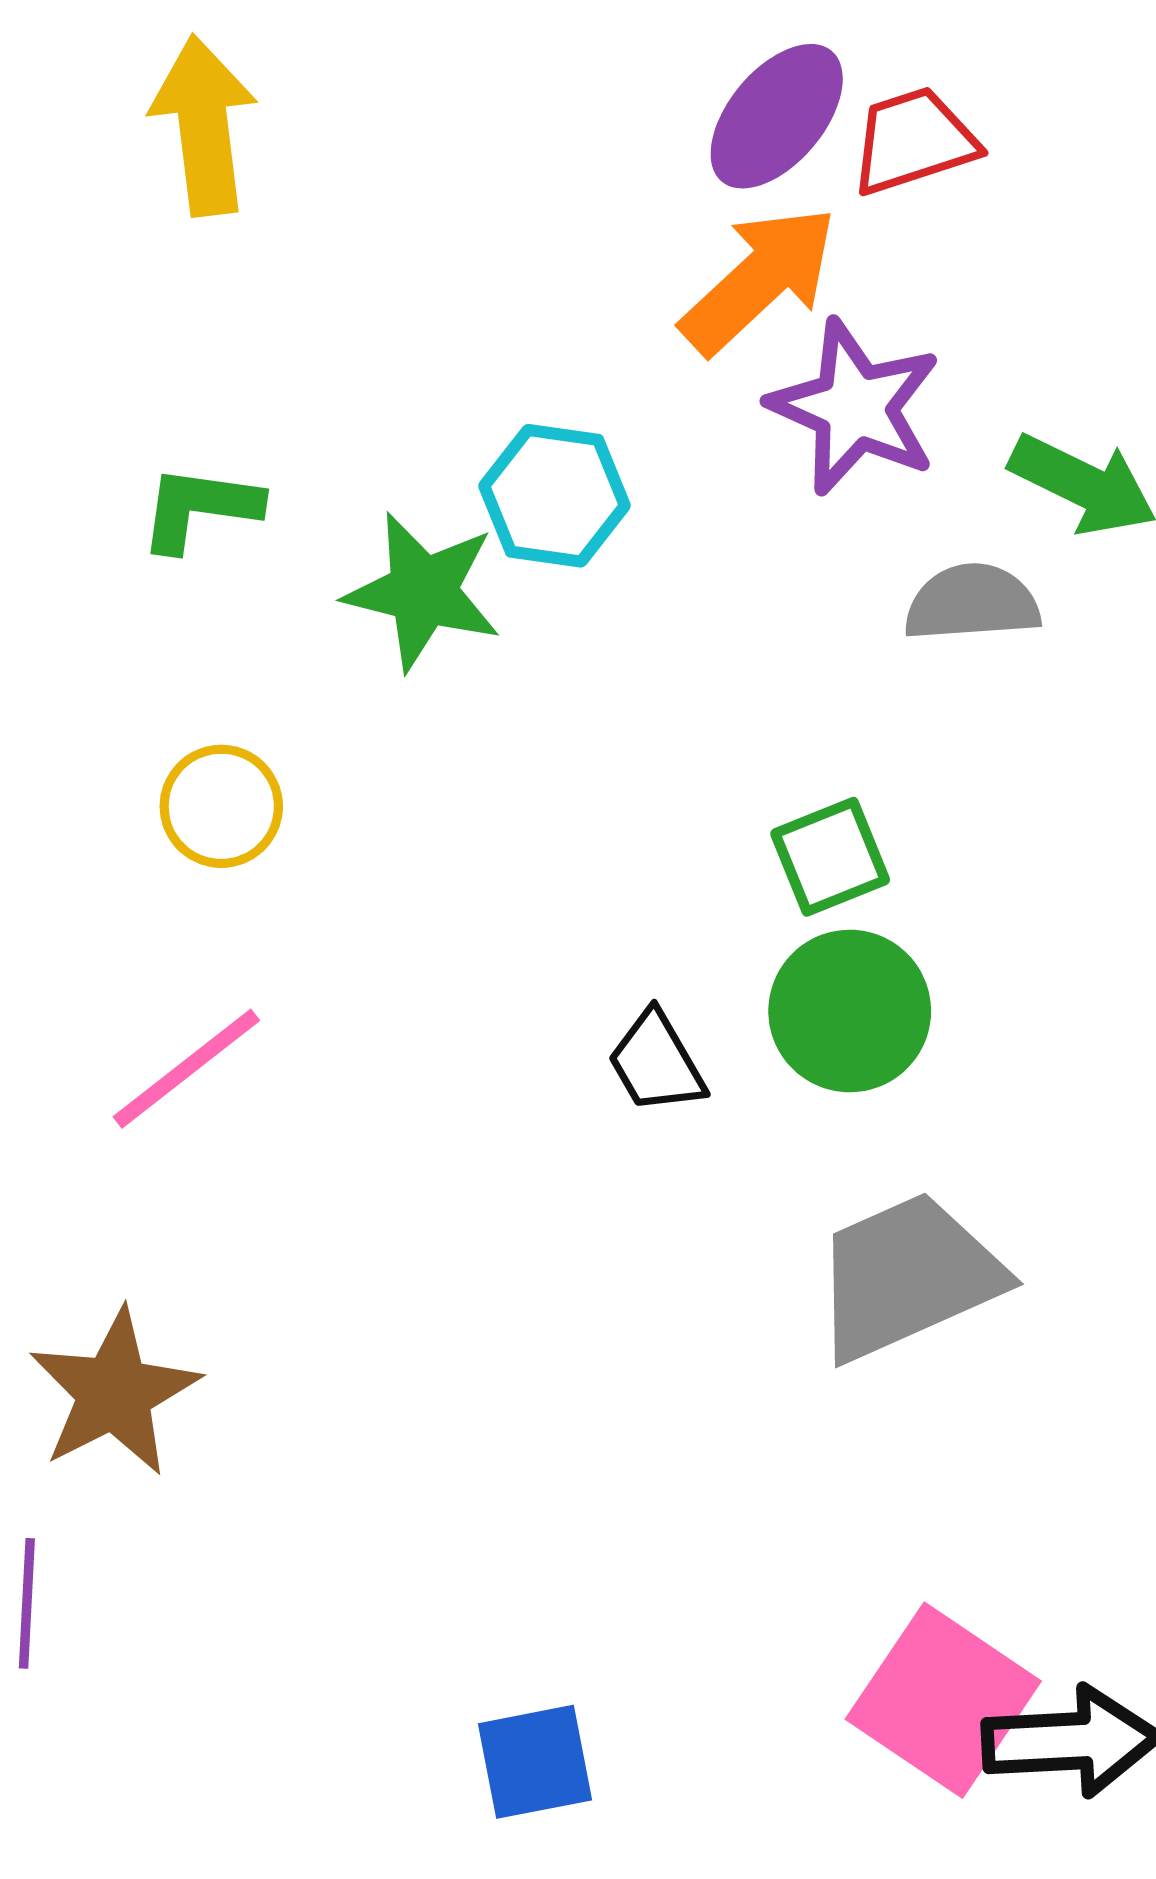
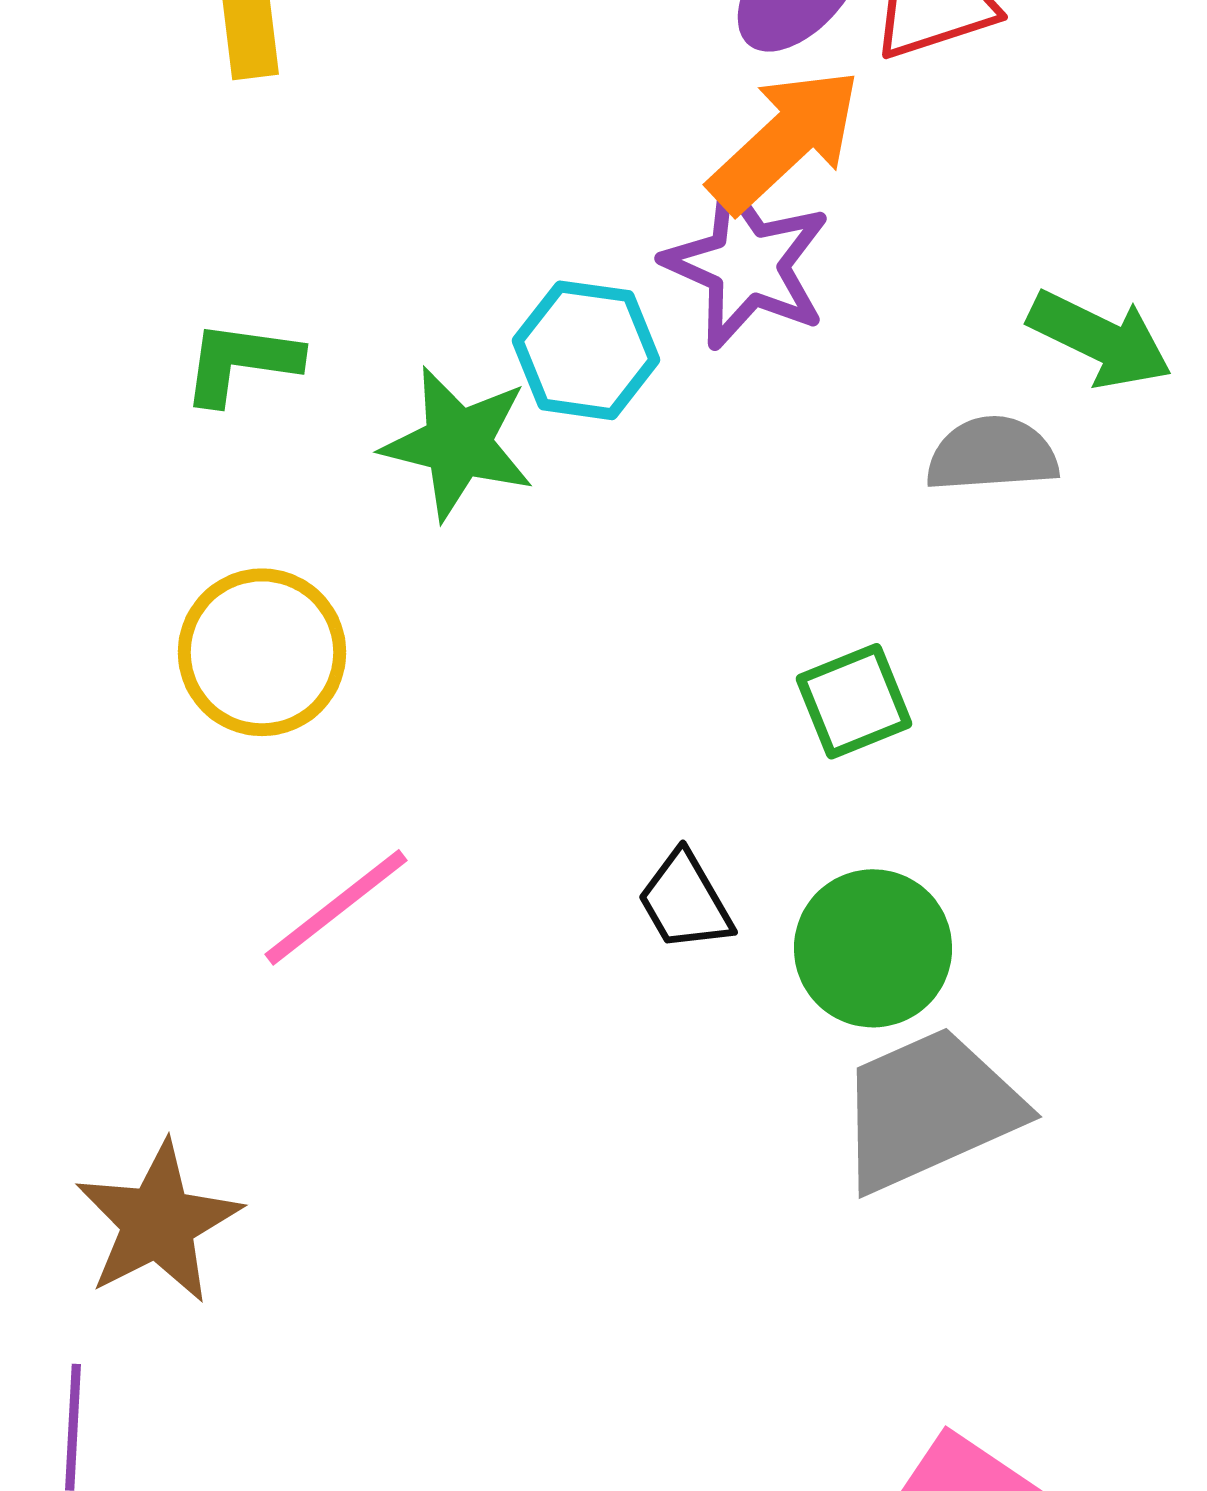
purple star: (855, 407) -> (747, 264), moved
yellow circle: (221, 806) -> (262, 652), size x1.4
green circle: (850, 1011) -> (873, 948), moved
pink line: (186, 1069) -> (336, 907), moved

